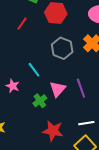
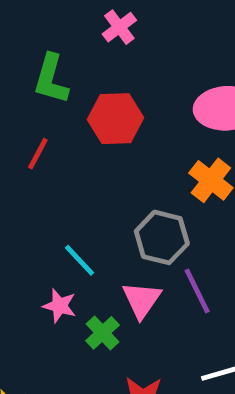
gray hexagon: (62, 48) -> (162, 237), moved
pink star: (13, 86) -> (60, 306), moved

